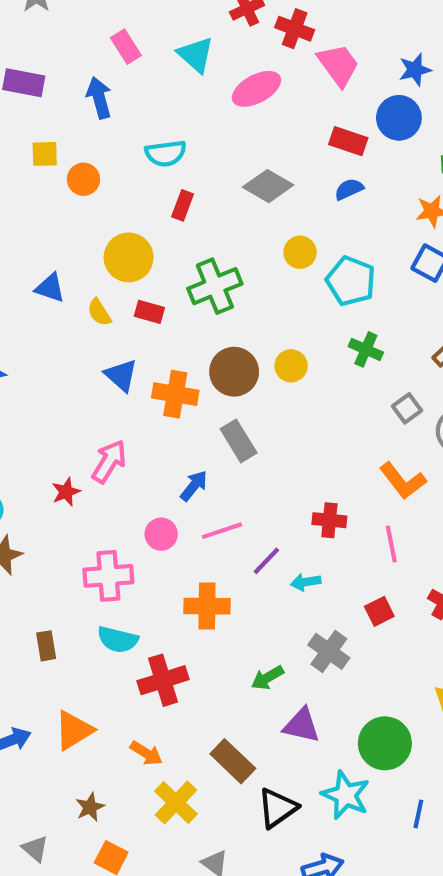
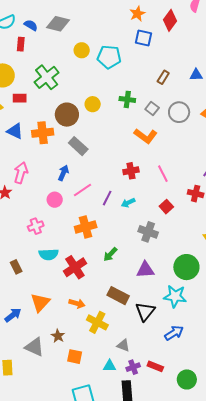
blue semicircle: (349, 189) -> (31, 25), moved, turned 72
green cross: (366, 349) -> (127, 99), moved
orange L-shape: (403, 481) -> (145, 136), moved
pink cross: (108, 576) -> (36, 226), size x0.7
green arrow: (267, 678) -> (110, 254), moved
gray triangle: (35, 849) -> (34, 347), moved, size x1.5

